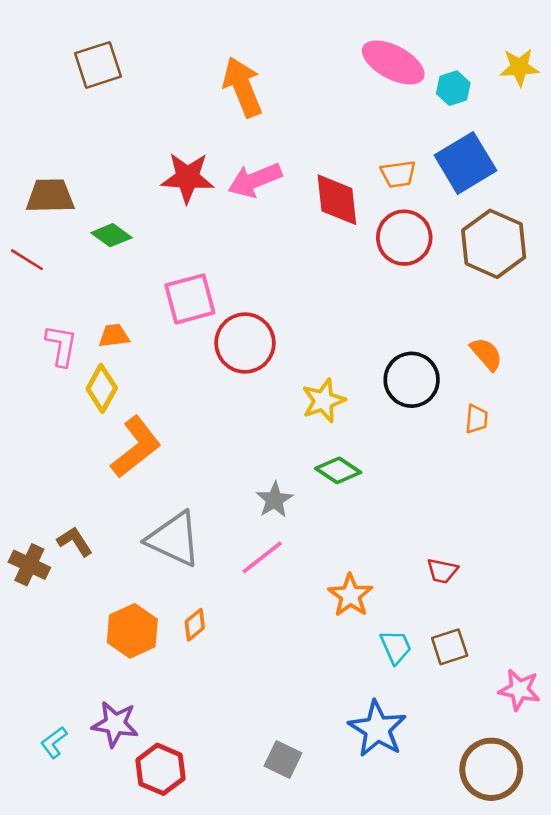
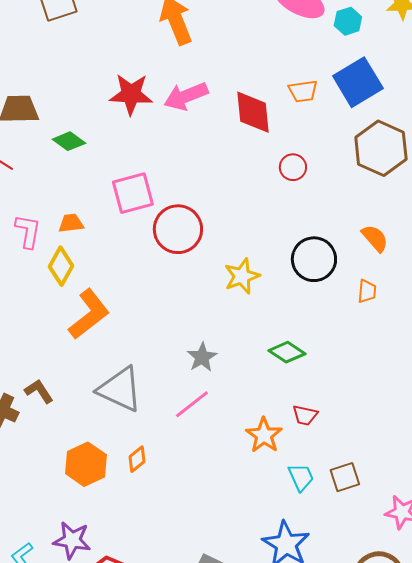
red circle: (404, 238) -> (293, 167), moved, size x0.6
green diamond: (338, 470) -> (287, 352), moved
red trapezoid: (442, 571) -> (305, 415), moved

